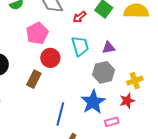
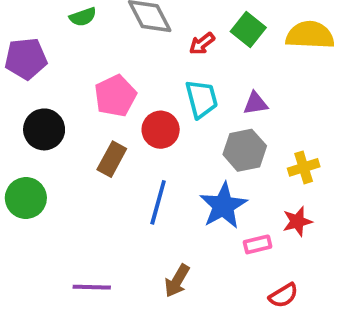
pink pentagon: (37, 33) -> (115, 96), moved
red circle: (50, 58) -> (161, 130), moved
red star: (127, 101) -> (297, 222), moved
blue line: (60, 114) -> (158, 202), moved

